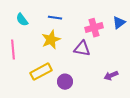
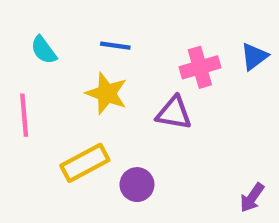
yellow star: (51, 40) -> (107, 93), turned -30
purple arrow: (111, 76) -> (252, 198), moved, turned -32

